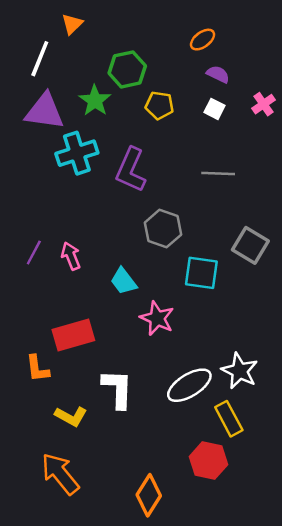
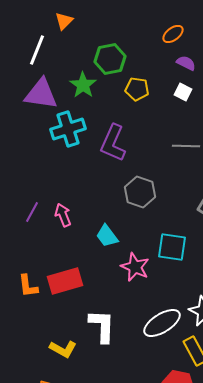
cyan square: (201, 273) -> (172, 247), moved
orange L-shape: (37, 368) -> (28, 286), moved

